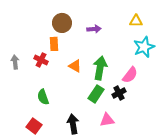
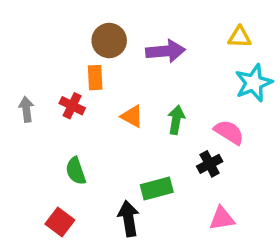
purple arrow: (94, 29) -> (166, 51), size x1.5
green arrow: (100, 68) -> (176, 120), size x0.7
pink semicircle: (130, 75) -> (229, 132), turned -96
green rectangle: (96, 94) -> (157, 189), moved, turned 42
pink triangle: (107, 120) -> (222, 219), moved

